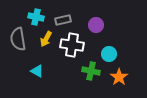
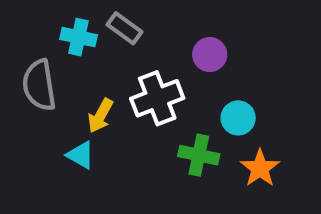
gray rectangle: (63, 20) -> (124, 28), moved, turned 49
yellow arrow: (46, 39) -> (100, 116), moved
white cross: (72, 45) -> (157, 98), turned -30

